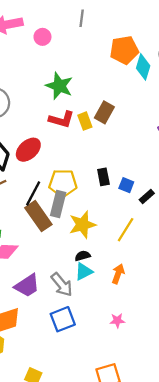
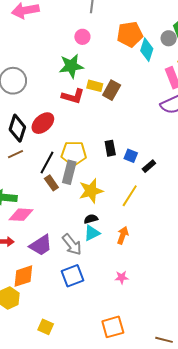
pink circle: (42, 37) -> (82, 37), moved
green star: (59, 86) -> (71, 66), turned -30
yellow rectangle: (85, 121) -> (95, 86), moved, turned -56
brown rectangle: (38, 216) -> (51, 183), size x0.6

